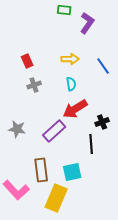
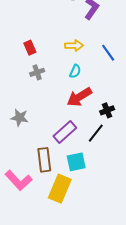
cyan semicircle: (71, 84) -> (75, 71), turned 32
purple rectangle: (54, 131) -> (65, 132), moved
black line: (91, 144) -> (96, 133), turned 42

